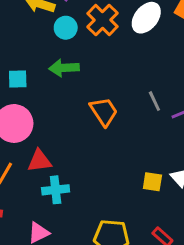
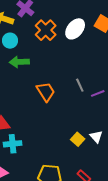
cyan circle: (66, 28) -> (10, 41), moved
yellow square: (152, 182) -> (78, 139), turned 32

